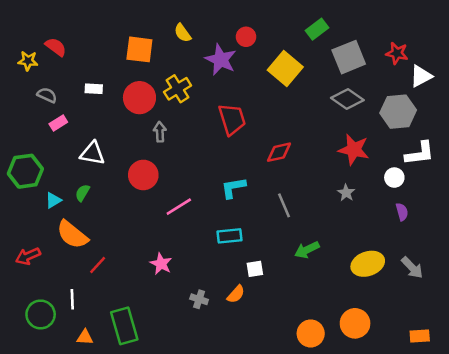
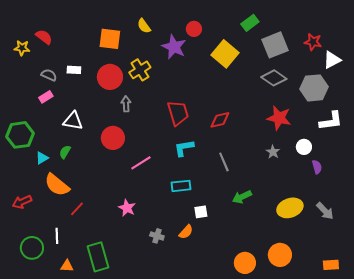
gray semicircle: (47, 95) -> (49, 75), moved
red trapezoid: (232, 119) -> (178, 113), moved
white circle: (394, 178) -> (304, 147), moved

